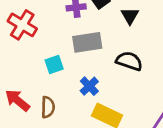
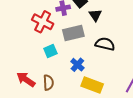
black triangle: (130, 16) -> (95, 15), moved
red cross: (22, 25) -> (43, 22), moved

